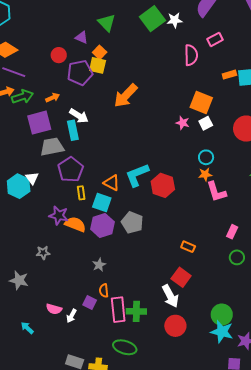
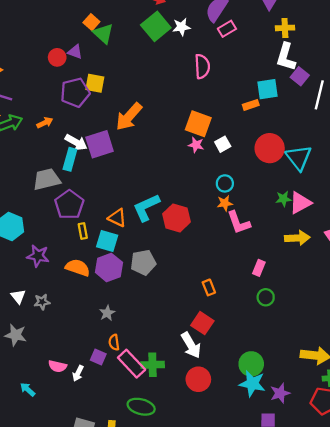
pink rectangle: (215, 39) -> (227, 29), moved
orange square: (100, 52) -> (91, 22), moved
red circle: (59, 55) -> (57, 57), moved
orange rectangle: (229, 75) -> (251, 105), moved
orange square: (201, 102) -> (198, 124), moved
purple square: (39, 123) -> (100, 144), moved
cyan rectangle: (73, 130) -> (70, 159), turned 30
white triangle: (32, 178) -> (18, 296), moved
purple star: (59, 215) -> (38, 256), moved
gray pentagon: (132, 222) -> (143, 262), turned -30
orange rectangle: (188, 247) -> (209, 287), turned 48
pink rectangle: (118, 310) -> (132, 364), turned -35

